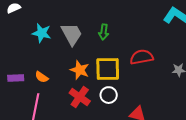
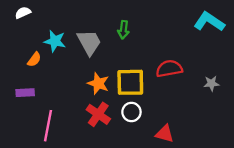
green arrow: (104, 32) -> (123, 30), moved
orange semicircle: (42, 77) -> (34, 59), moved, turned -88

